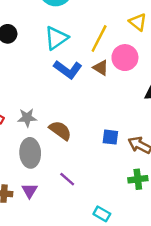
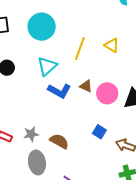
yellow line: (99, 38) -> (80, 49), moved
pink circle: (125, 58) -> (107, 93), moved
blue square: (110, 137) -> (99, 132), moved, turned 32

